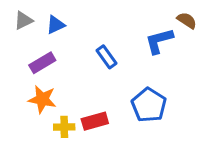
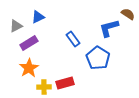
gray triangle: (23, 20) -> (16, 26), moved
orange star: (42, 99) -> (29, 68), turned 30
blue pentagon: (149, 105) -> (98, 58), moved

